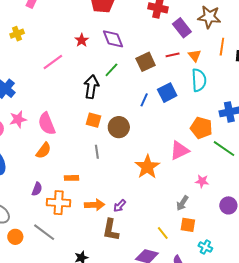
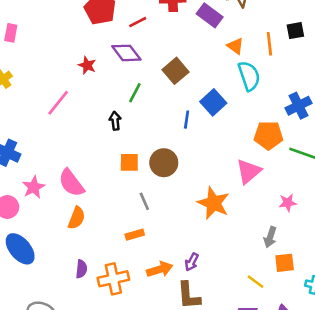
orange line: (222, 47) -> (269, 44), moved
red line: (173, 55) -> (138, 22), moved
black arrow: (91, 87) -> (115, 121), size x0.6
orange rectangle: (72, 178) -> (135, 235), moved

